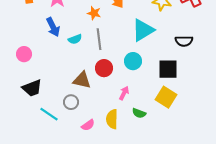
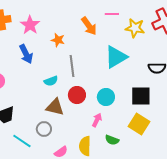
orange star: (94, 13) -> (58, 40), moved
cyan semicircle: (75, 39) -> (51, 81), moved
cyan circle: (133, 61) -> (106, 97), moved

